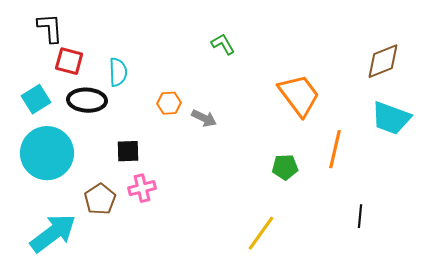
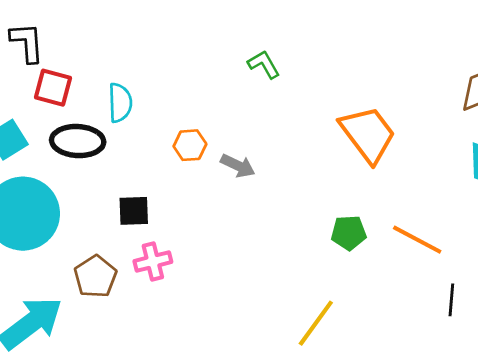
orange line: (335, 149) -> (417, 240), moved, turned -75

